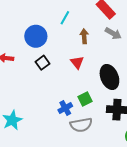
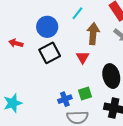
brown arrow: (84, 36) -> (93, 34), size x1.5
black square: (42, 63) -> (50, 53), size x1.5

